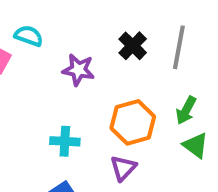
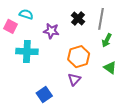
green arrow: (186, 110) -> (107, 40), moved
cyan cross: (65, 141) -> (27, 51), moved, size x1.5

